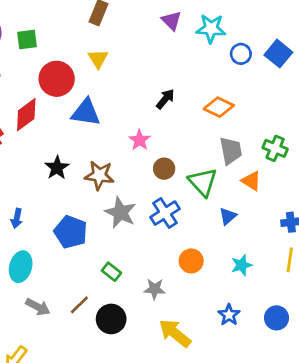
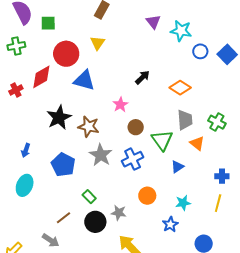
black star: (57, 168) -> (59, 118), size x1.4
gray arrow: (38, 307) -> (51, 240), moved
blue star: (229, 315) -> (170, 224), moved
black circle: (111, 319) -> (95, 222), moved

